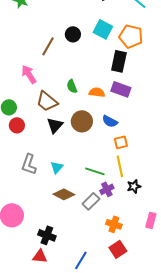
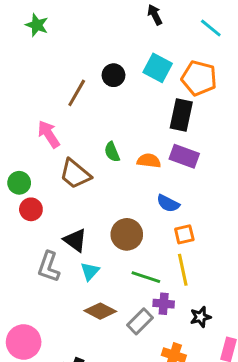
brown circle: (82, 121) -> (127, 234), moved
black triangle: (55, 125) -> (75, 240), moved, turned -36
black star: (134, 186) -> (200, 317), moved
purple cross: (107, 189) -> (164, 304), turned 32

